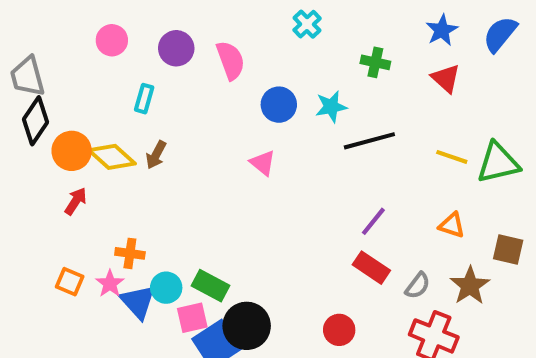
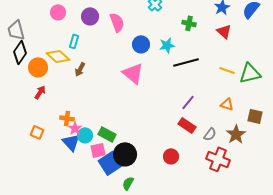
yellow diamond: (112, 157) -> (58, 56), moved
pink triangle: (263, 163) -> (133, 73), size x1.6
pink star: (110, 284) -> (75, 128), moved

